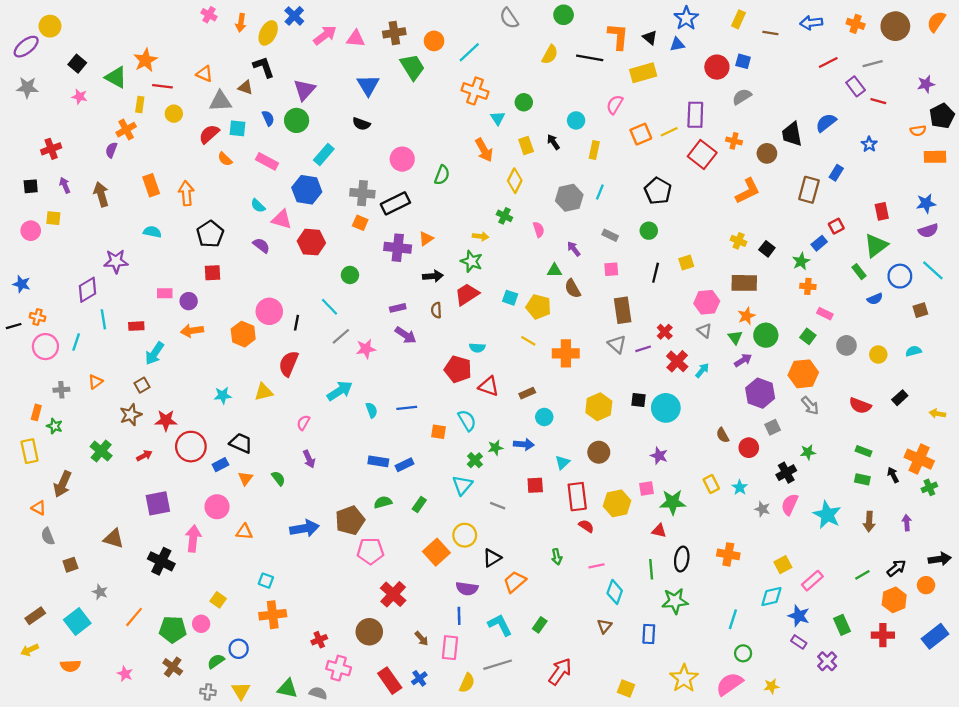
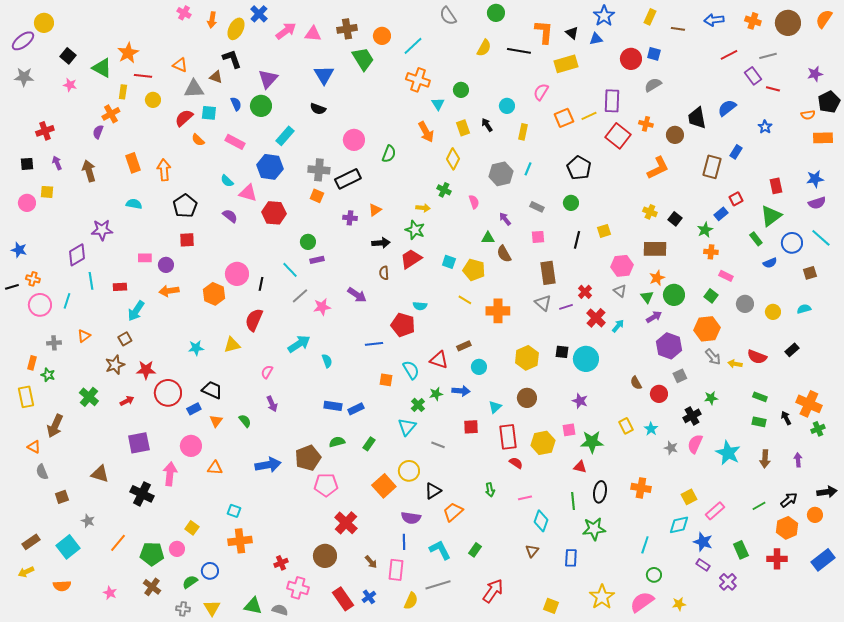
purple cross: (398, 248) -> (350, 218), size x0.6
purple rectangle: (398, 308) -> (317, 260), moved
red triangle: (489, 386) -> (439, 360), moved
blue line: (407, 408) -> (374, 344), moved
yellow arrow: (937, 414) -> (735, 364), moved

